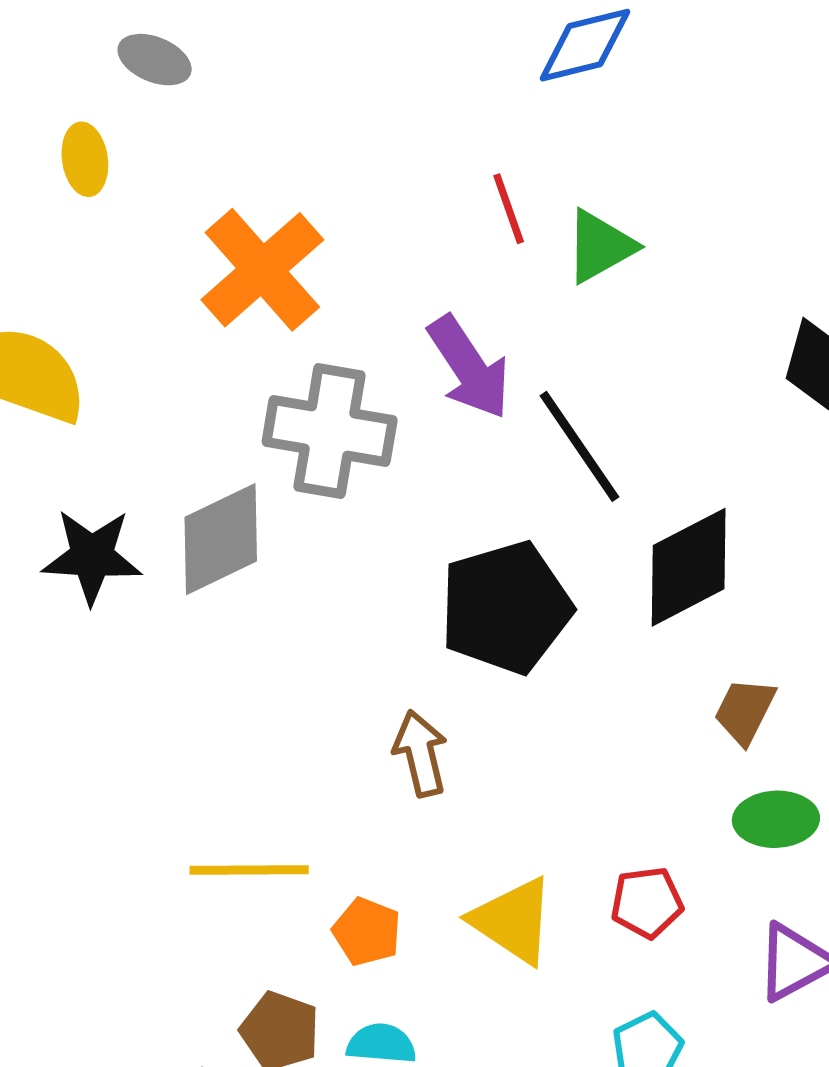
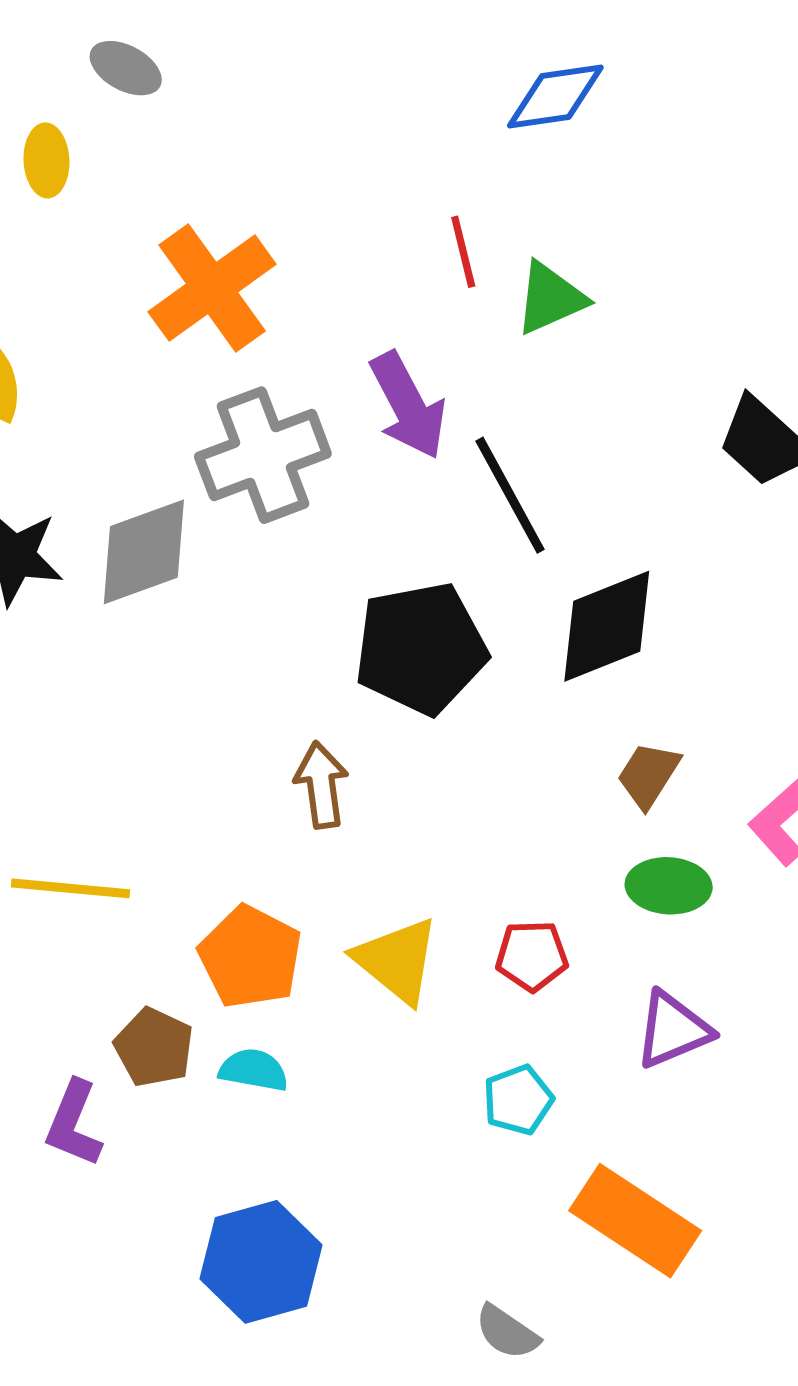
gray cross: (330, 431) -> (263, 455), turned -36
yellow line: (249, 870) -> (71, 888), moved
orange pentagon: (367, 932) -> (250, 957), size x1.5

